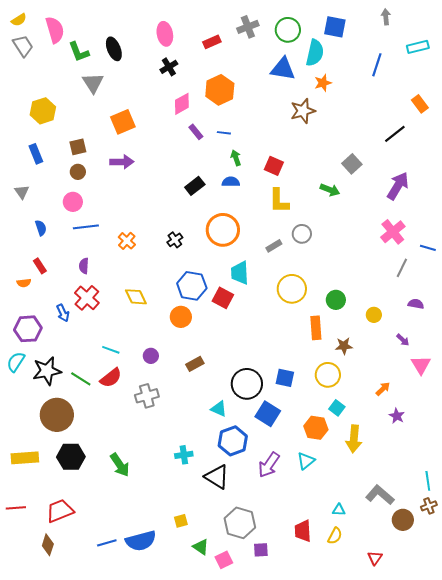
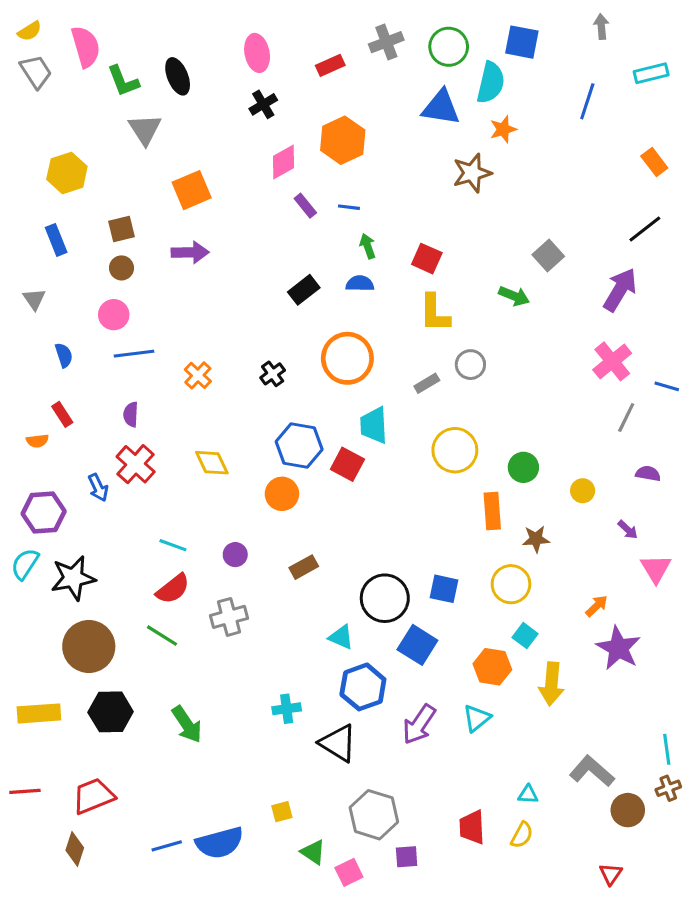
black line: (395, 134) -> (645, 229), moved
green line: (81, 379) -> (162, 636), moved
purple star: (397, 416) -> (618, 648), size x1.8
red triangle: (375, 558) -> (611, 874), moved

